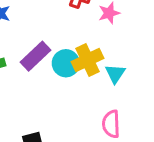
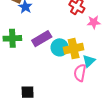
pink semicircle: (111, 124) -> (80, 73), moved

